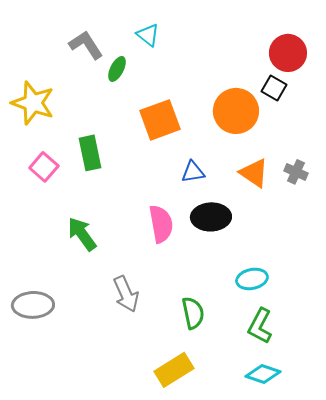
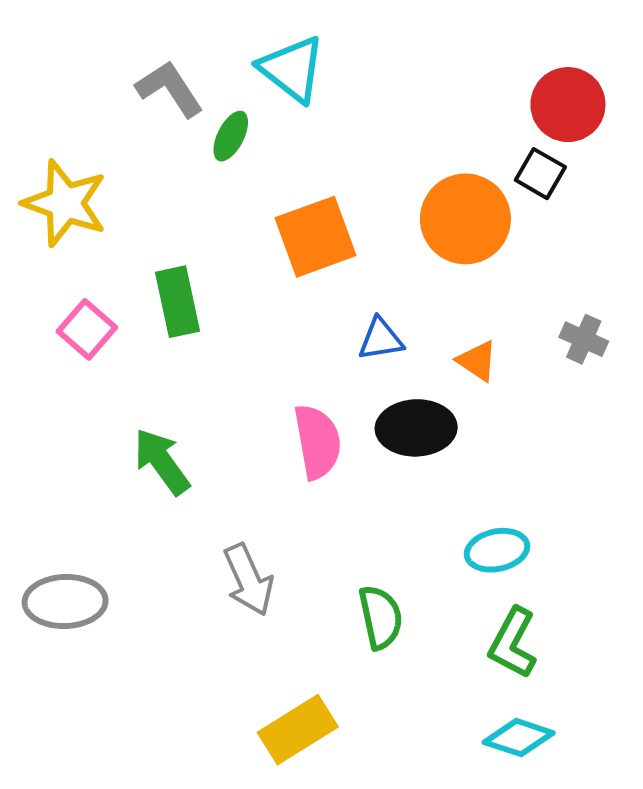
cyan triangle: (148, 35) -> (292, 69), size x1.5
orange triangle: (254, 173) -> (477, 361), moved, size x0.7
yellow rectangle: (174, 370) -> (298, 730), moved

